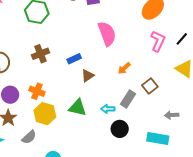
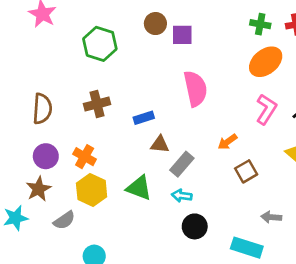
orange arrow: (124, 68) -> (227, 142), moved
brown triangle: (88, 76) -> (160, 144), turned 32
gray rectangle: (128, 99) -> (182, 164), moved

